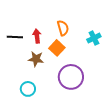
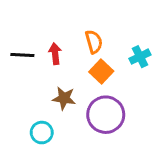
orange square: (57, 48) -> (101, 71), moved
brown star: (36, 59) -> (64, 98), moved

